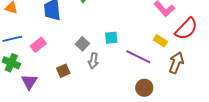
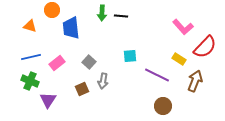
gray square: (82, 44) -> (89, 62), moved
gray arrow: (93, 61) -> (103, 81), moved

